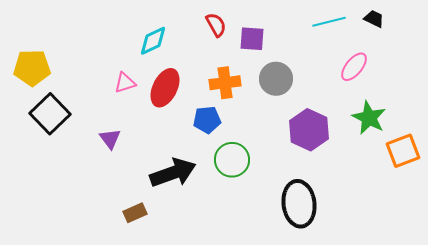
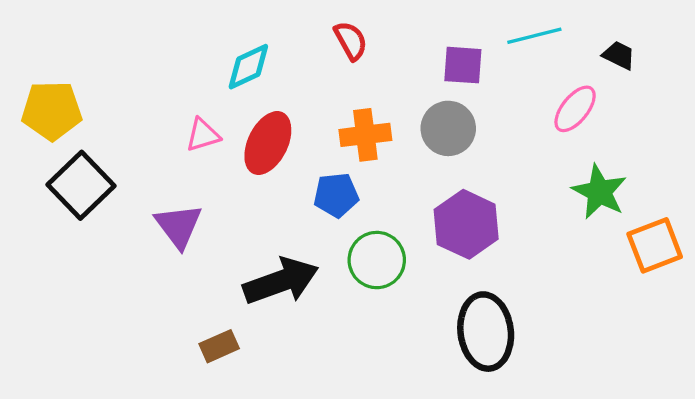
black trapezoid: (374, 19) -> (619, 55), moved
purple square: (252, 39) -> (463, 65), moved
purple hexagon: (309, 130) -> (466, 224), moved
purple triangle: (110, 139) -> (178, 226), size x1.4

